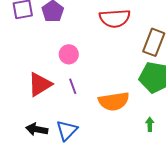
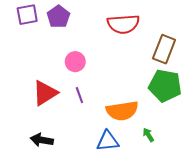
green arrow: (150, 124) -> (148, 135), moved, turned -32
blue triangle: (67, 130) -> (108, 141), moved, turned 40

